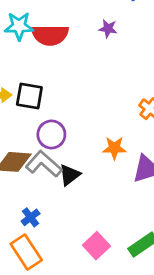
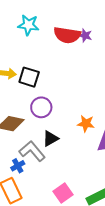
purple star: (108, 29) -> (85, 35), moved
red semicircle: (50, 35) -> (67, 35), moved
gray L-shape: (44, 164) -> (32, 151), moved

